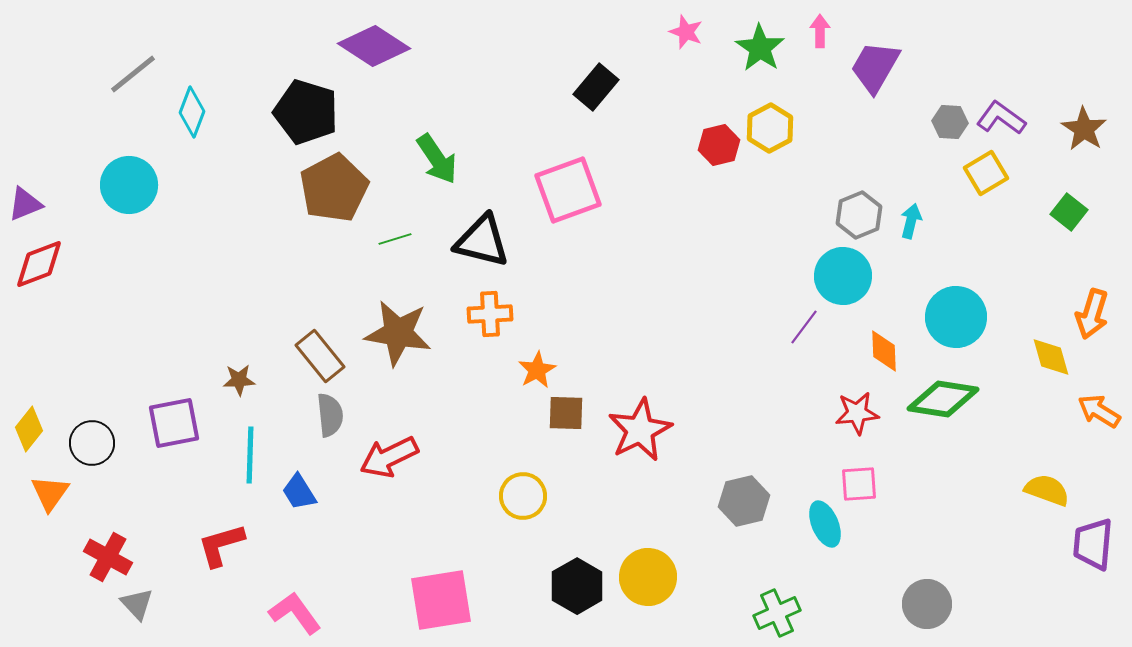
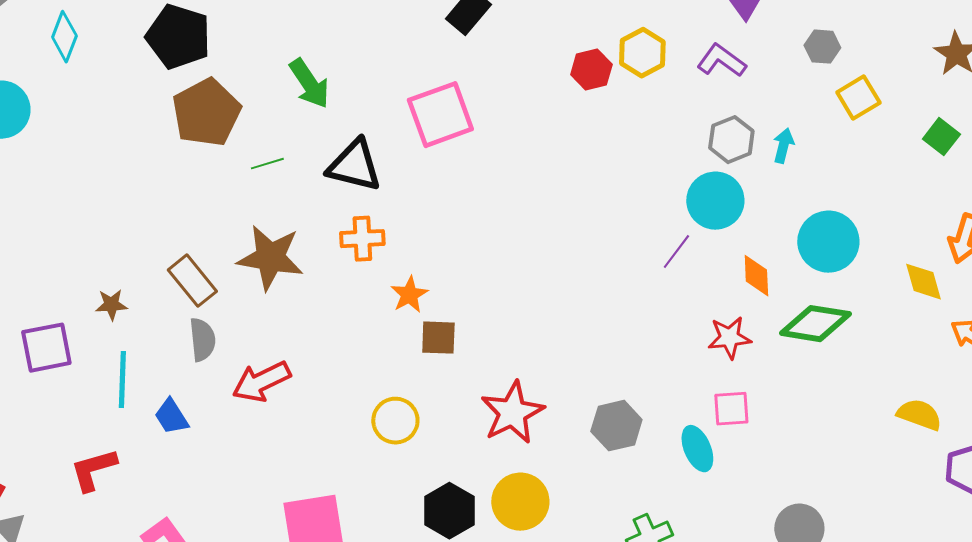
purple L-shape: (1001, 118) -> (721, 61), moved
red star: (640, 430) -> (512, 413), moved

